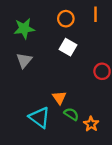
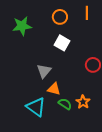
gray triangle: (24, 60) -> (44, 71), moved
orange triangle: (59, 98) -> (54, 89), turned -40
orange star: (91, 124) -> (83, 102), moved

